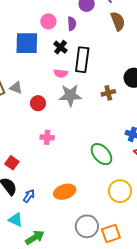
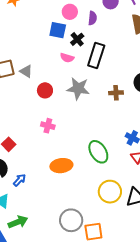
blue square: (27, 43) -> (58, 30), moved, size x0.7
pink semicircle: (61, 73) -> (67, 58), moved
orange ellipse: (65, 192) -> (61, 166), moved

